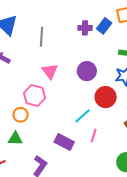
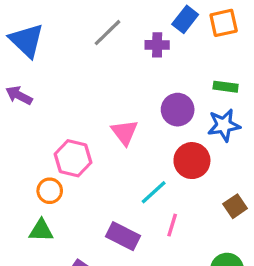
blue rectangle: (104, 26) -> (185, 19), moved
gray line: (42, 37) -> (107, 33), moved, turned 42
pink triangle: (50, 71) -> (125, 132), moved
purple circle: (87, 71) -> (178, 110), moved

